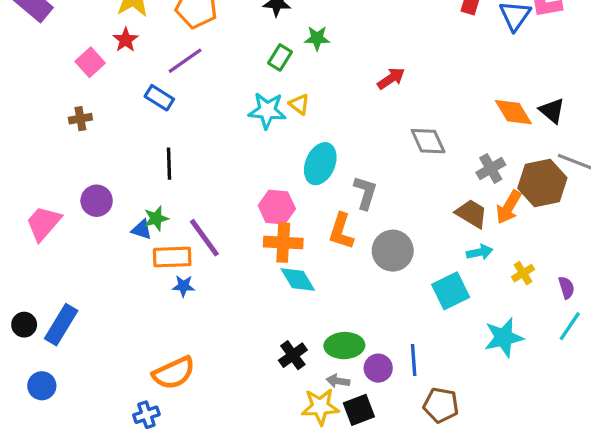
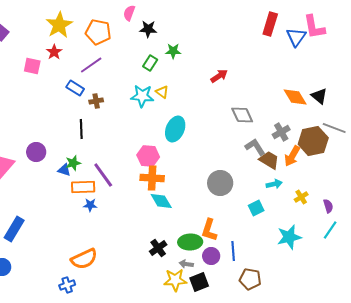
pink square: (90, 62) -> (32, 66), turned -36
brown cross: (80, 119) -> (96, 101), moved
gray L-shape: (365, 193) -> (255, 147), moved, turned -50
orange L-shape: (341, 231) -> (209, 230), moved
cyan square: (451, 291) -> (256, 208), size x0.7

